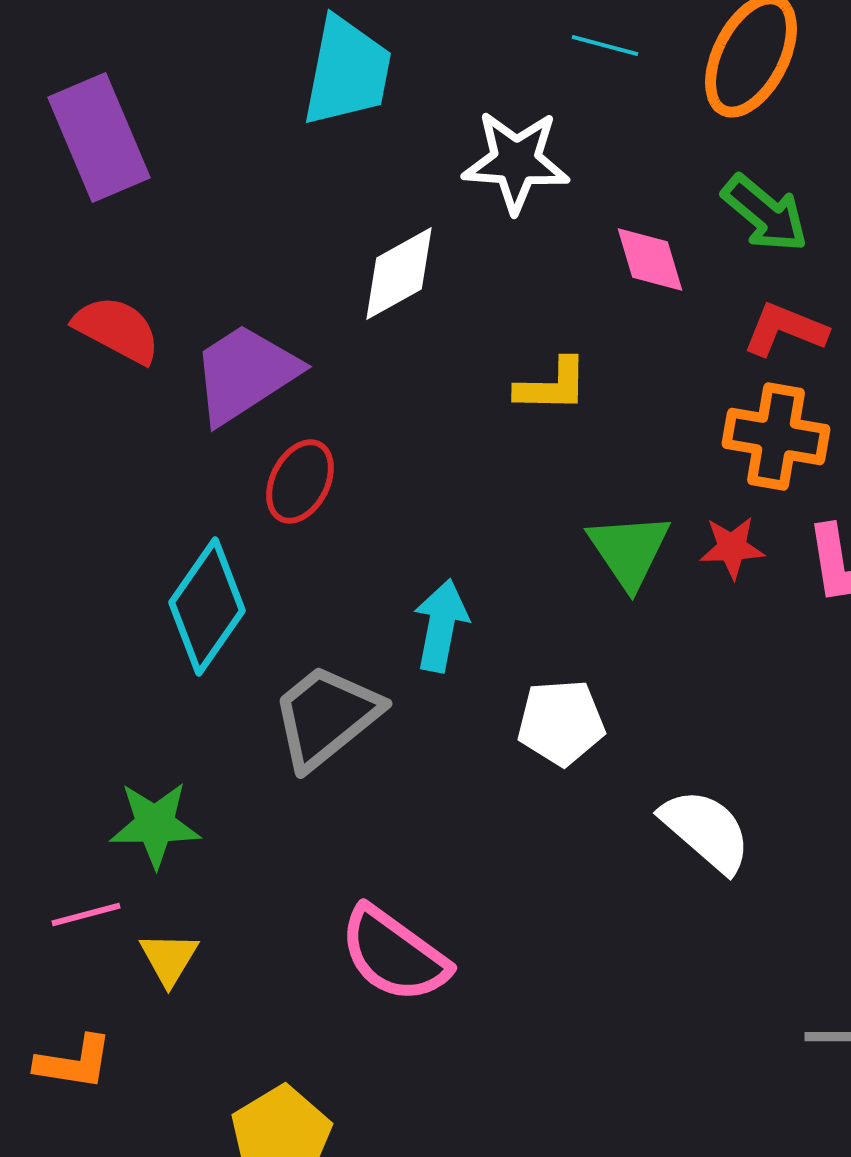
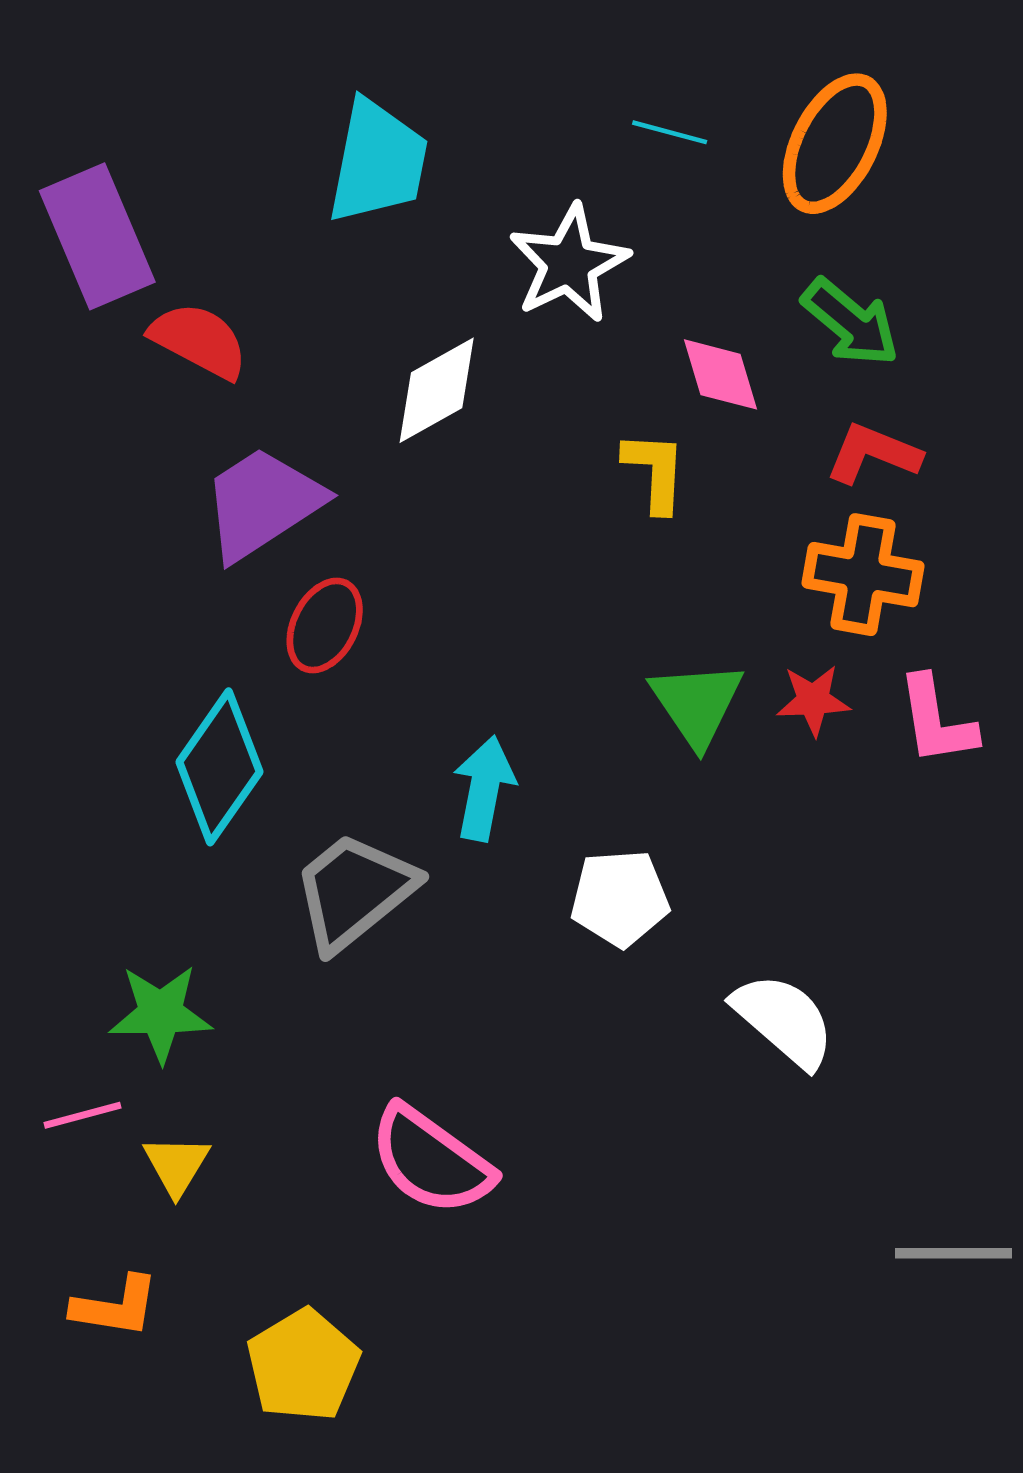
white star: (516, 162) -> (569, 264), turned -30
red semicircle: (117, 330) -> (199, 340), moved
yellow L-shape: (552, 386) -> (655, 472), moved, turned -88
orange L-shape: (74, 1062) -> (115, 1306), moved

